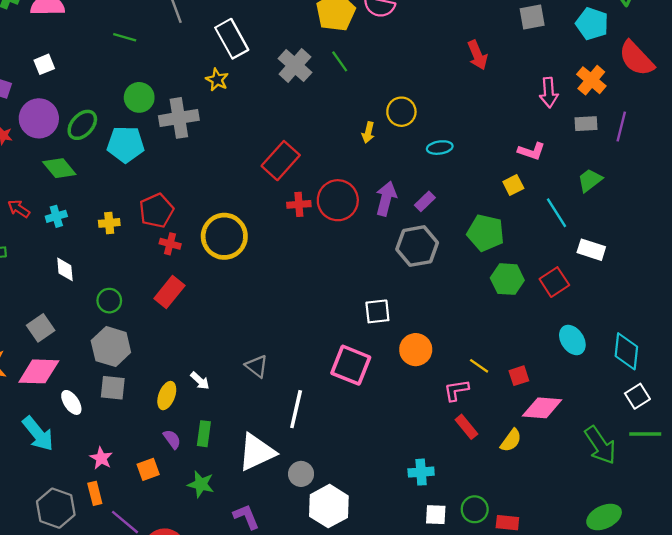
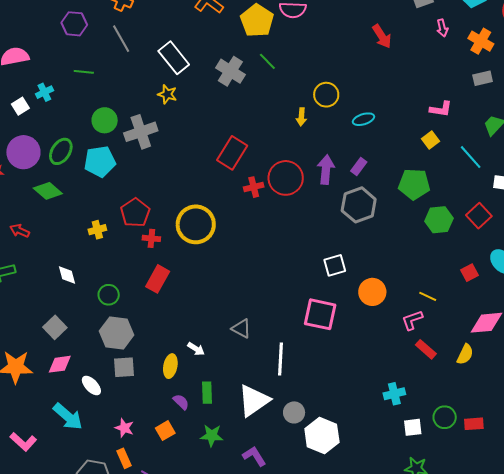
pink arrow: (549, 93) -> (442, 28), moved, size x0.7
cyan cross: (56, 216) -> (44, 92), moved
pink diamond: (39, 371) -> (60, 364), size x0.7
red square: (519, 376) -> (470, 273), moved

